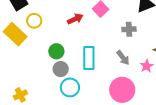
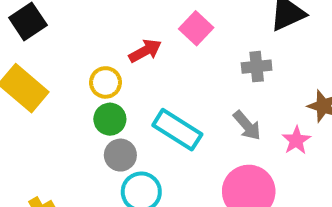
yellow circle: (34, 21) -> (106, 82), moved
cyan rectangle: (89, 58) -> (177, 130), turned -55

